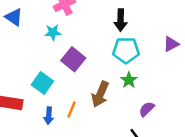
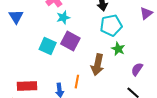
blue triangle: (14, 17) -> (16, 17), turned 35
cyan star: (53, 32) -> (63, 18), moved
cyan square: (42, 83) -> (48, 46), moved

